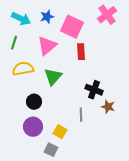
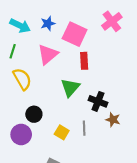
yellow semicircle: (23, 69) -> (22, 79), turned 70
green triangle: (53, 77) -> (70, 88), moved
purple circle: (33, 127) -> (21, 134), moved
yellow square: (60, 132) -> (62, 132), moved

